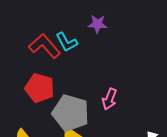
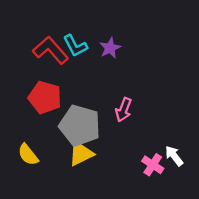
purple star: (98, 24) -> (110, 48), moved, turned -30

